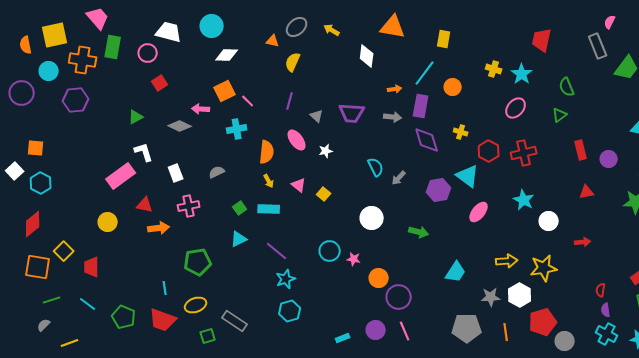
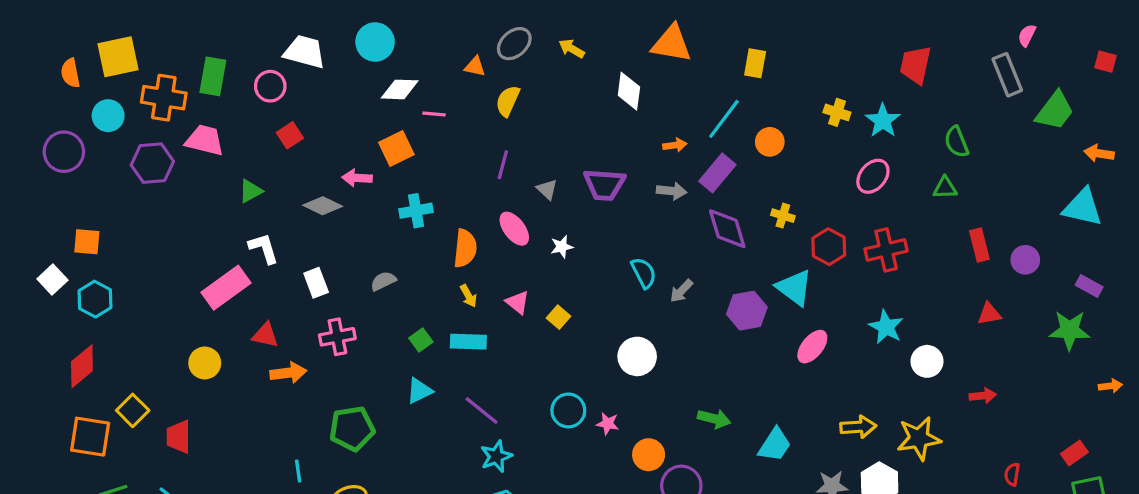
pink trapezoid: (98, 18) -> (205, 140), moved, turned -35
pink line: (248, 101) -> (434, 114), moved, turned -40
purple rectangle: (421, 106) -> (717, 173), turned 30
green triangle: (560, 115) -> (945, 188), turned 35
green arrow: (419, 232) -> (714, 419), moved

